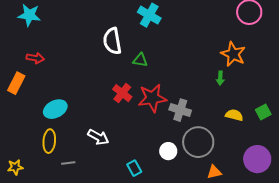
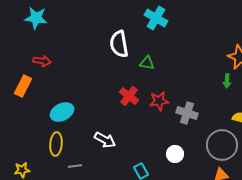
red star: (152, 98) -> (159, 101), size x0.7
gray circle: (198, 142) -> (222, 145), moved

